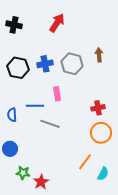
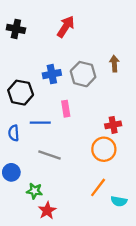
black hexagon: (18, 68) -> (21, 93), moved
gray line: (50, 124) -> (49, 155), moved
orange circle: (101, 133) -> (104, 149), moved
green star: (23, 173) -> (34, 191), moved
cyan semicircle: (103, 174) -> (119, 201), turned 72

